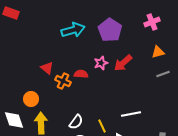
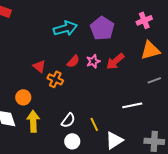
orange triangle: (158, 52) -> (150, 50), size x1.5
red semicircle: (81, 74) -> (73, 61), moved, turned 128
gray line: (163, 74) -> (154, 80), moved
white line: (131, 114) -> (132, 105), moved

